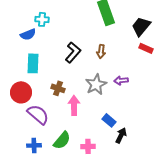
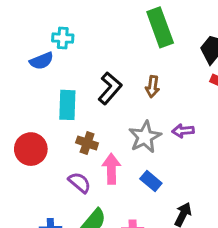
cyan rectangle: (33, 63) -> (67, 105), moved
purple semicircle: (38, 114) -> (79, 183), moved, size x0.7
blue rectangle: (109, 120) -> (151, 181), moved

